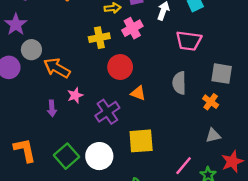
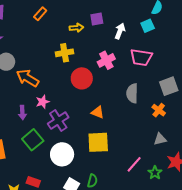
pink cross: (132, 28) -> (106, 60), moved
gray square: (222, 74) -> (169, 86), turned -30
orange triangle: (138, 93) -> (98, 112), moved
purple cross: (107, 112) -> (58, 121), moved
green square: (66, 156) -> (33, 140), moved

